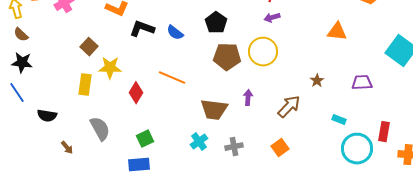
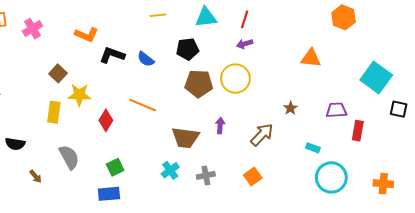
black pentagon: (216, 23) -> (187, 49), turned 30
red rectangle: (384, 132) -> (358, 131), moved

